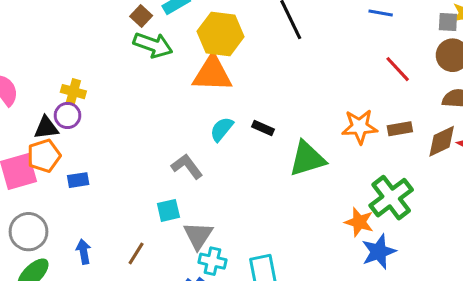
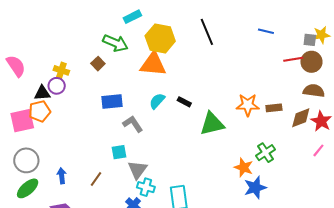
brown square: (141, 16) -> (98, 64), moved
red line: (398, 69) -> (293, 59), moved, turned -60
blue rectangle: (78, 180) -> (112, 102), moved, size x1.5
green cross: (391, 198) -> (265, 153), size x0.7

